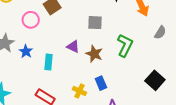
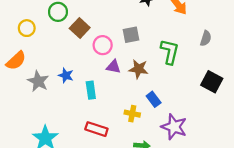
pink circle: (31, 20) -> (103, 45), moved
gray semicircle: (160, 33) -> (206, 38), moved
blue star: (26, 51) -> (66, 75), moved

